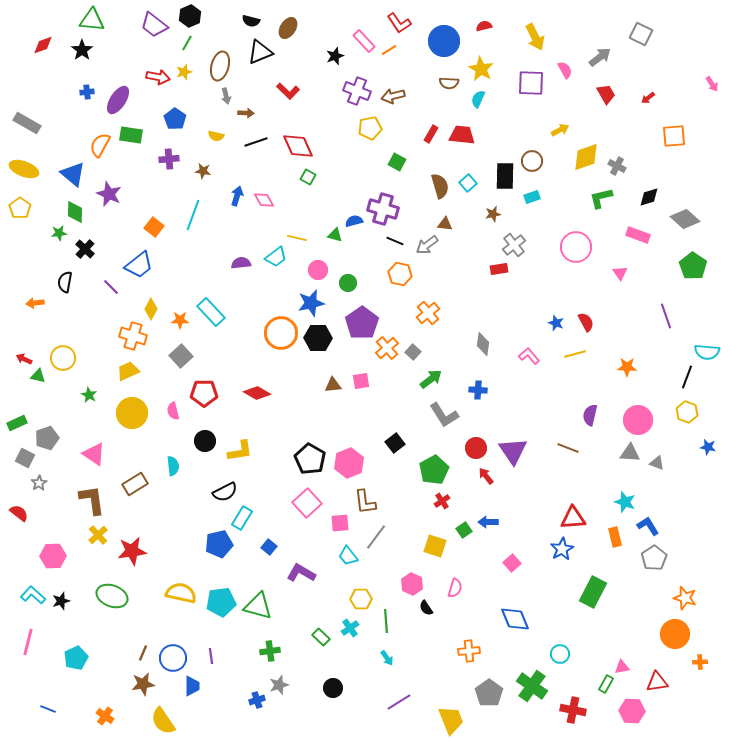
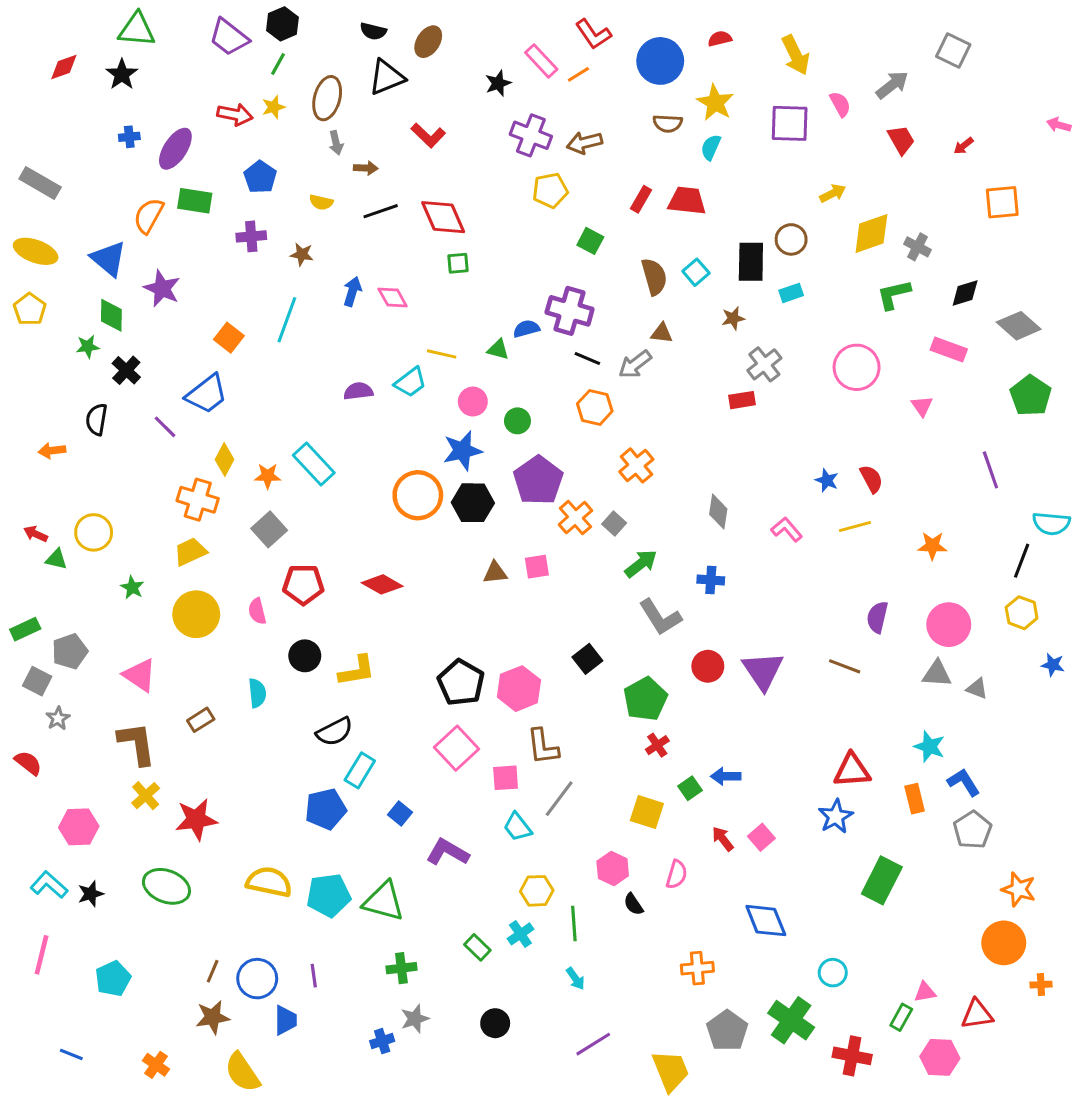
pink arrow: (712, 84) -> (1059, 125), turned 140
green square: (308, 177) -> (458, 263), turned -35
red arrow: (486, 476) -> (723, 839), moved
brown rectangle: (135, 484) -> (201, 720), size x0.7

